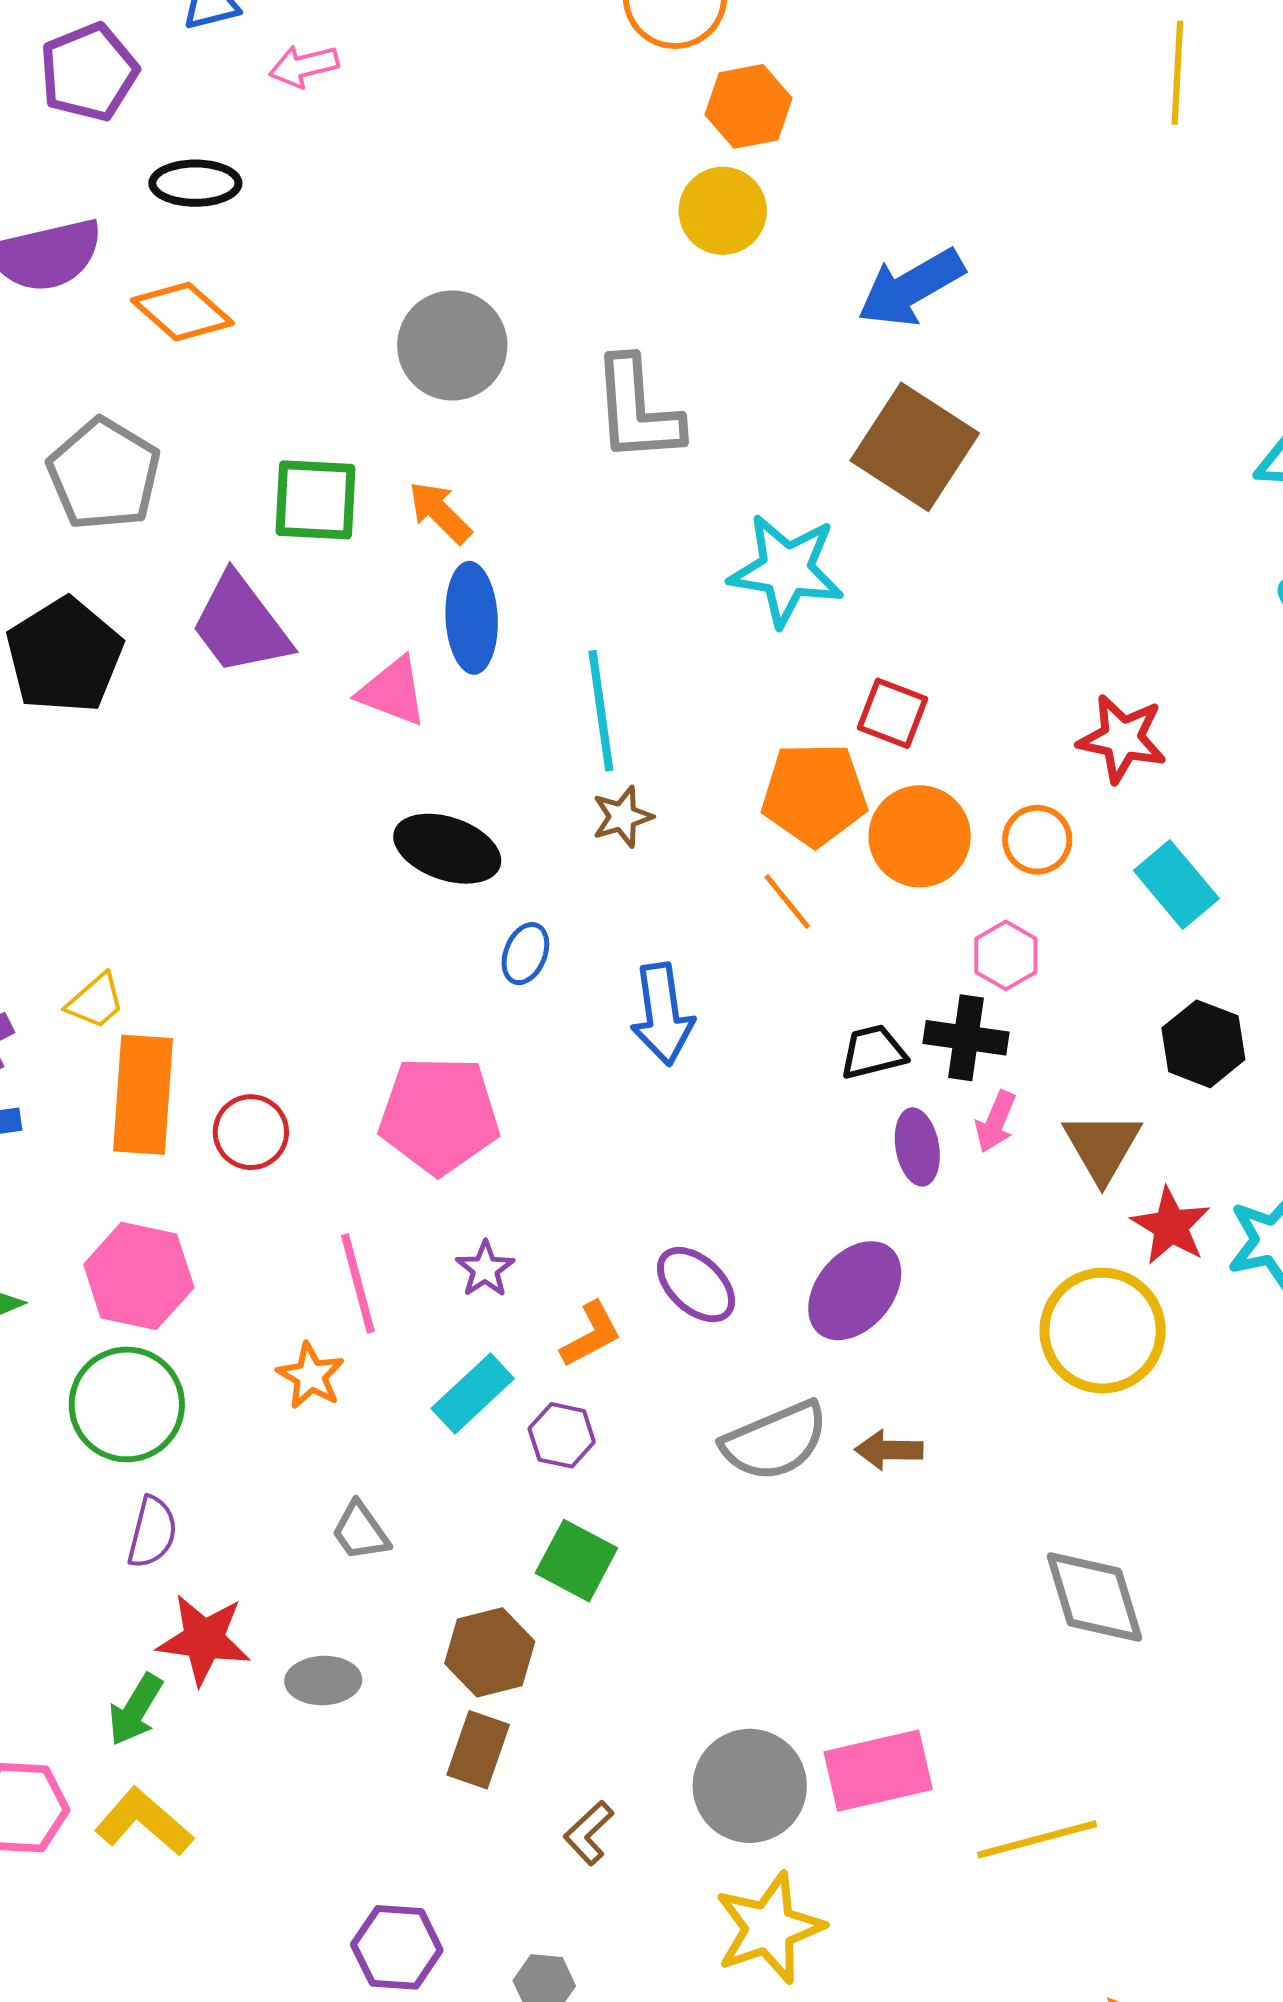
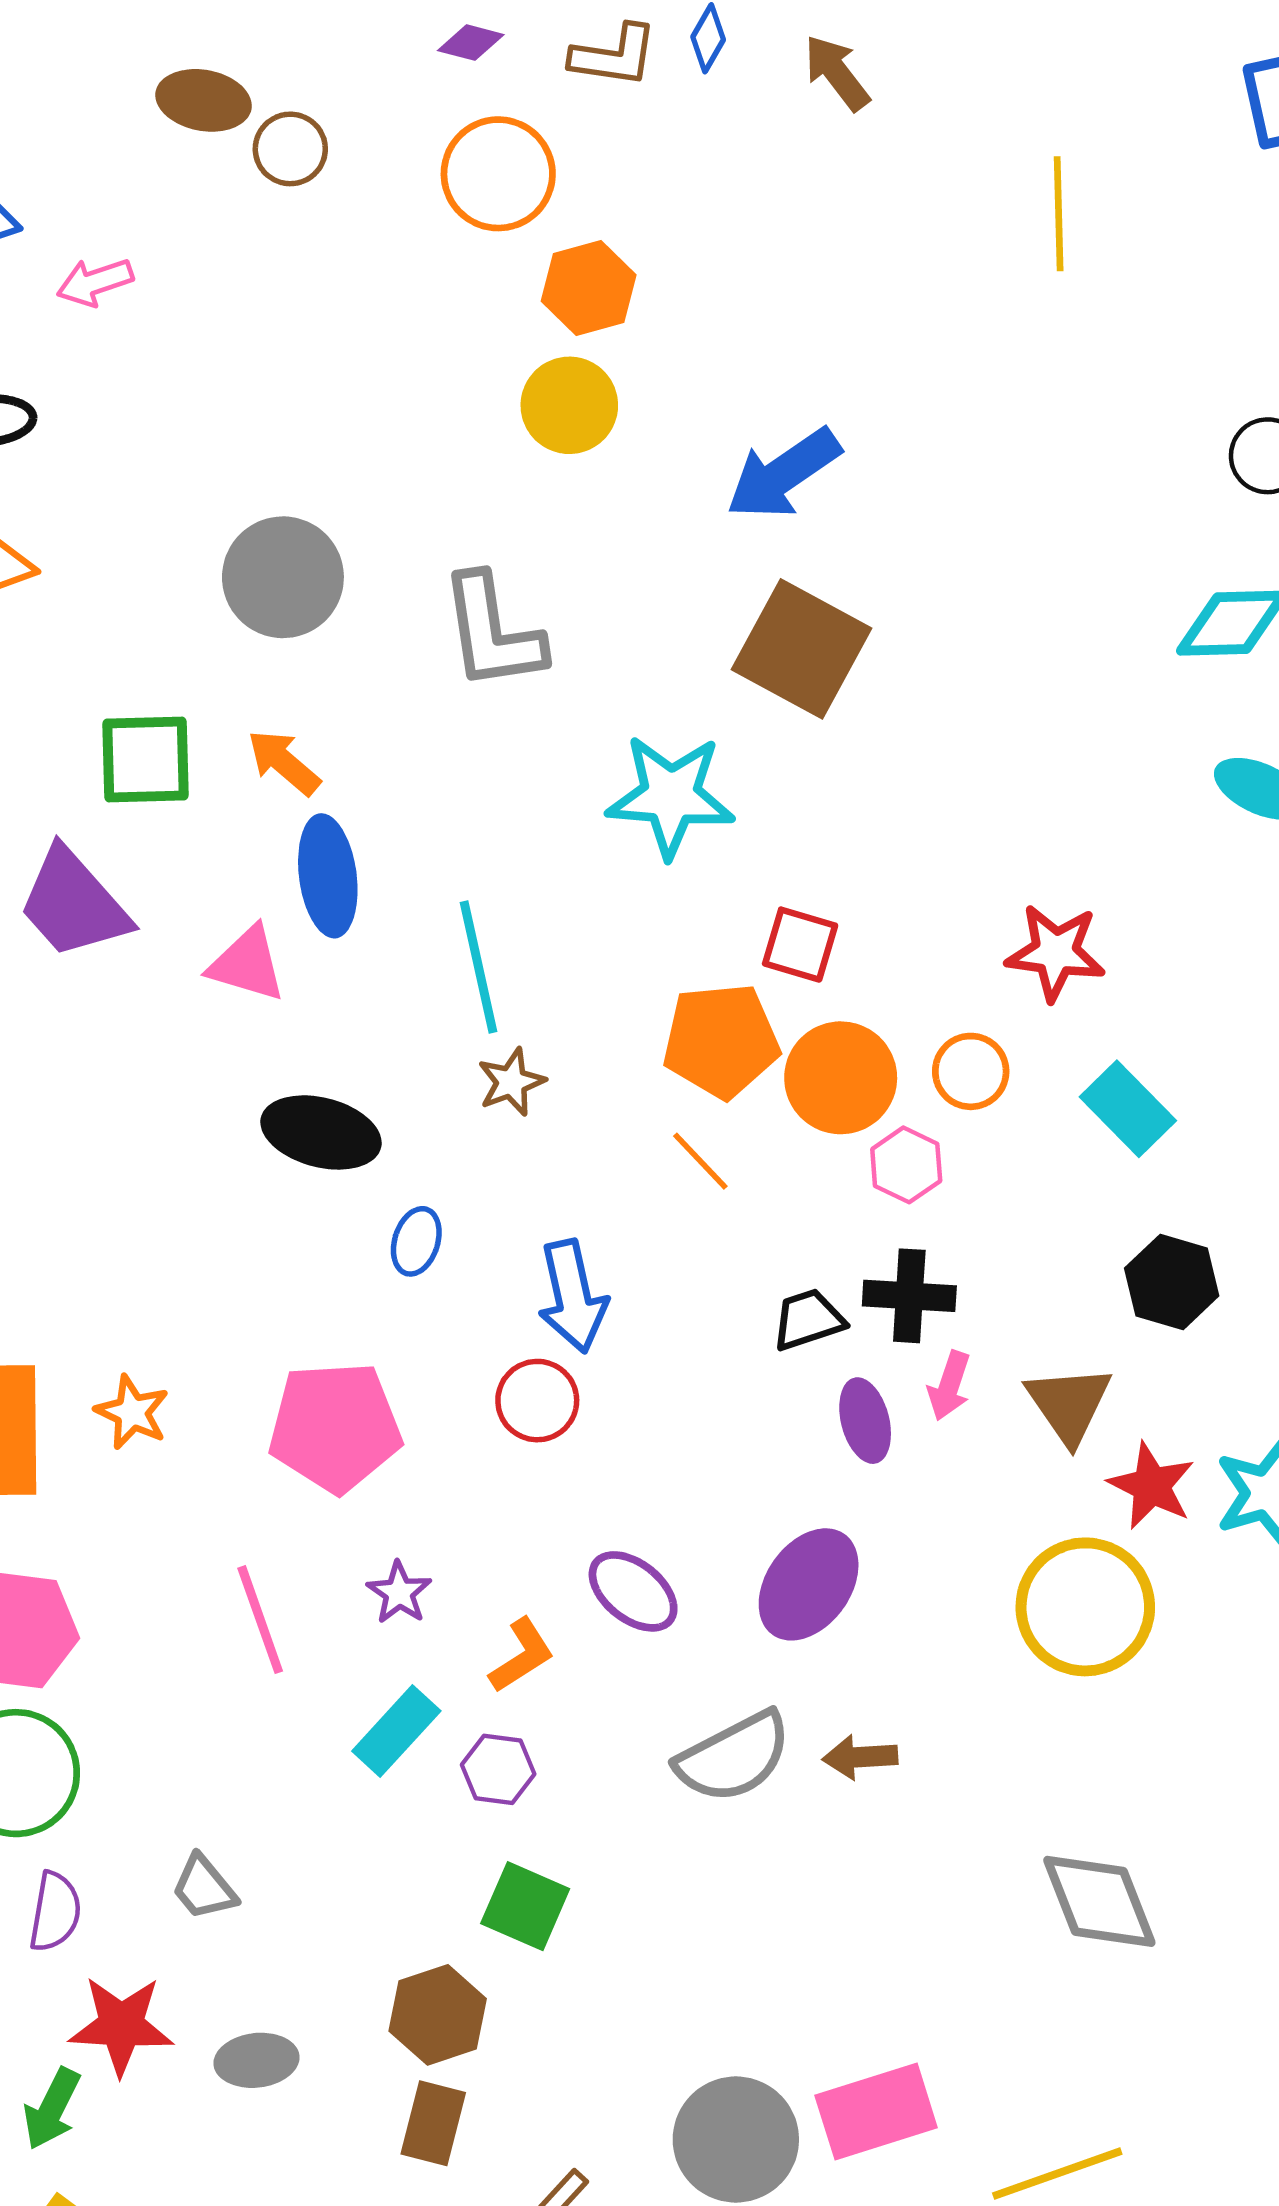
pink hexagon: (1006, 955) -> (906, 1165), moved
red circle: (251, 1132) -> (537, 1401), moved
orange star: (311, 1376) -> (132, 1412), moved
gray trapezoid: (360, 1531) -> (204, 1888), moved

